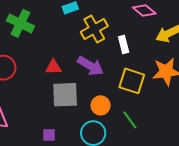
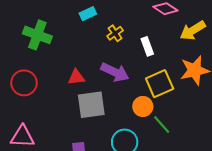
yellow cross: (94, 29) -> (115, 33), size x0.6
yellow square: (132, 81) -> (160, 84), turned -36
orange circle: (101, 105) -> (143, 106), moved

